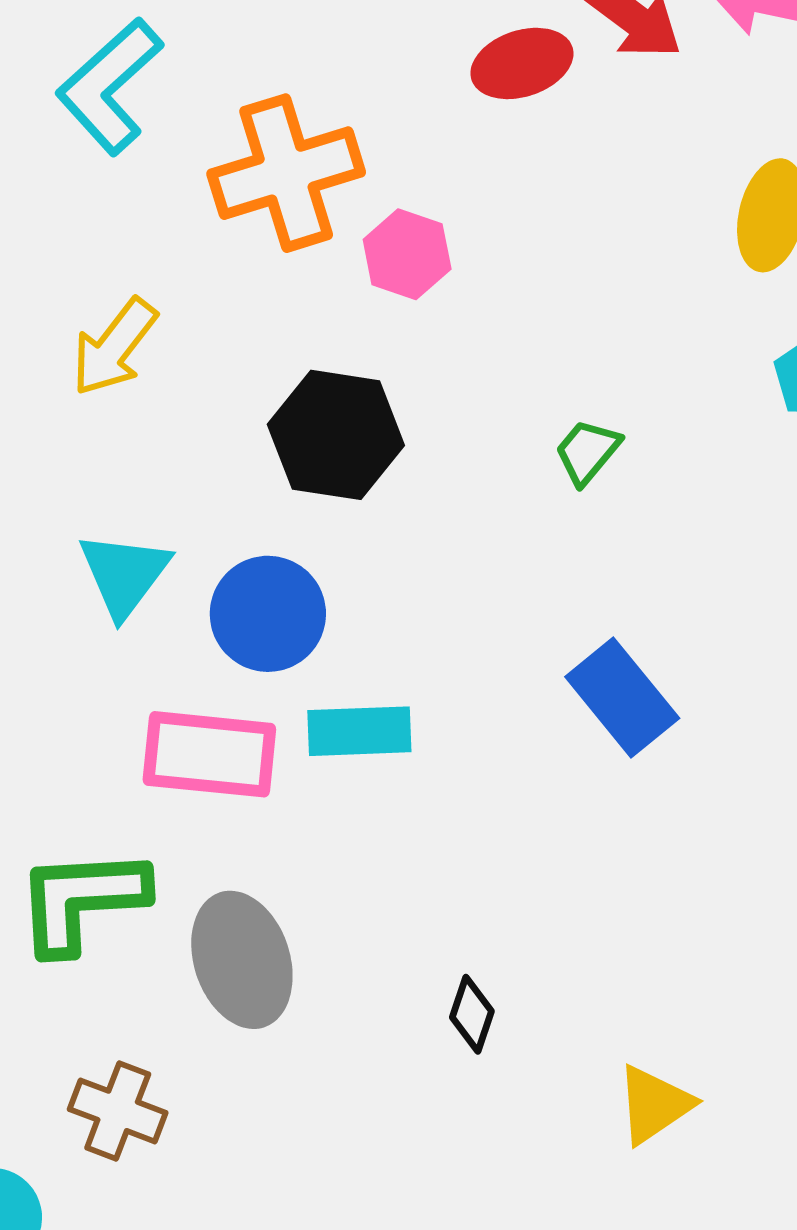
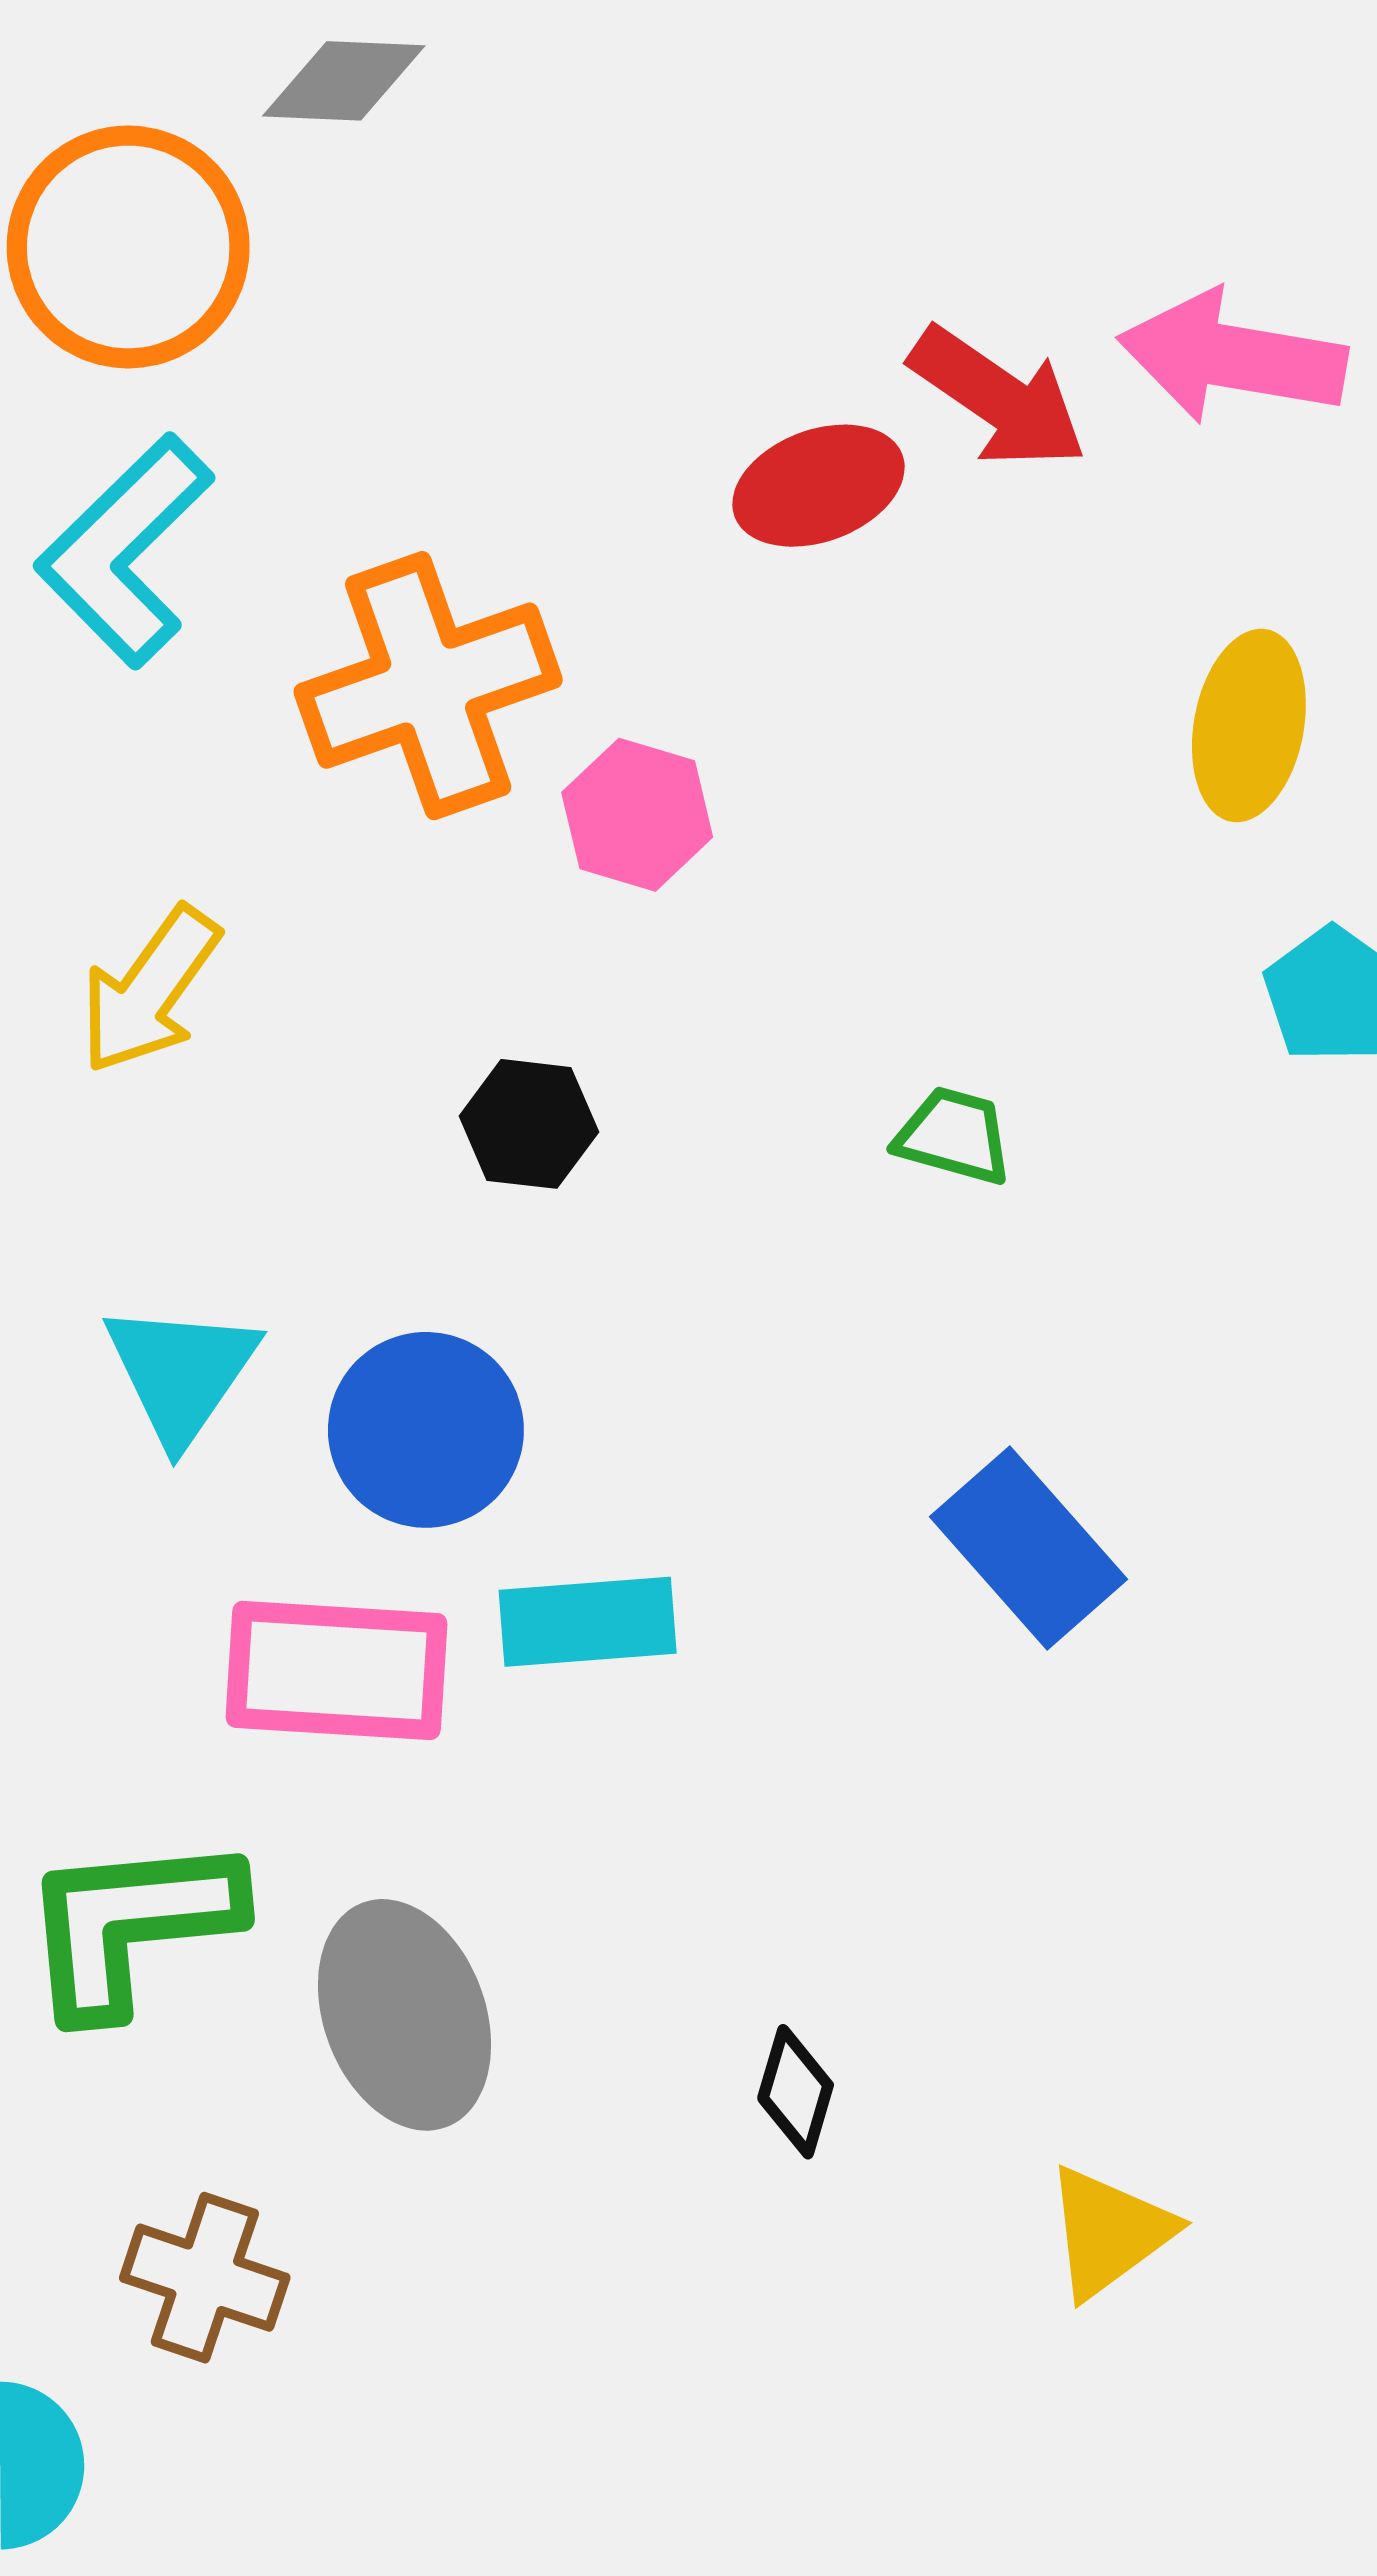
black hexagon: (336, 435) -> (529, 1124), size x0.6
green trapezoid: (587, 452) -> (954, 1136), turned 68

